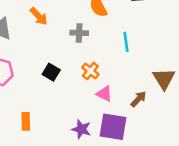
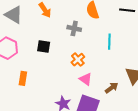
black square: (51, 72) -> (44, 46), moved, turned -32
orange rectangle: (26, 121) -> (23, 78), moved

